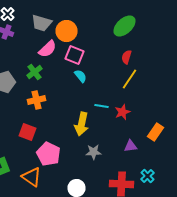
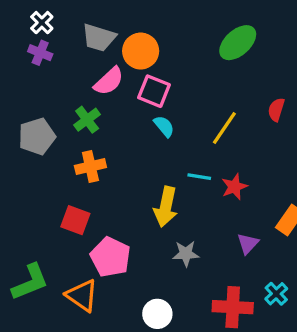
red semicircle: (126, 57) -> (276, 110), moved
yellow line: (130, 79) -> (224, 128), moved
purple triangle: (130, 146) -> (248, 244), turned -40

